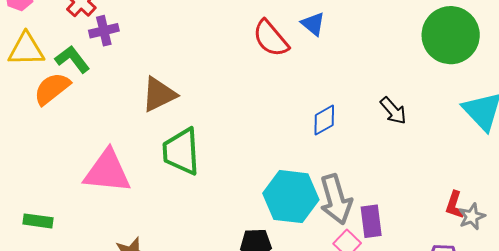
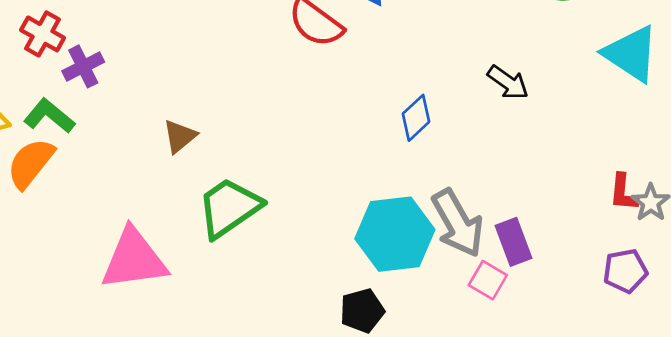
brown triangle: (159, 94) -> (180, 136), size x0.7
green trapezoid: (181, 151) -> (229, 208), turned 72

